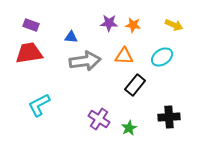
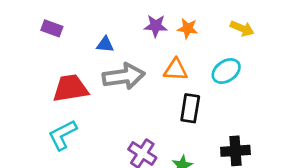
red trapezoid: (29, 53) -> (71, 88), moved
black rectangle: (135, 85) -> (190, 108), turned -30

